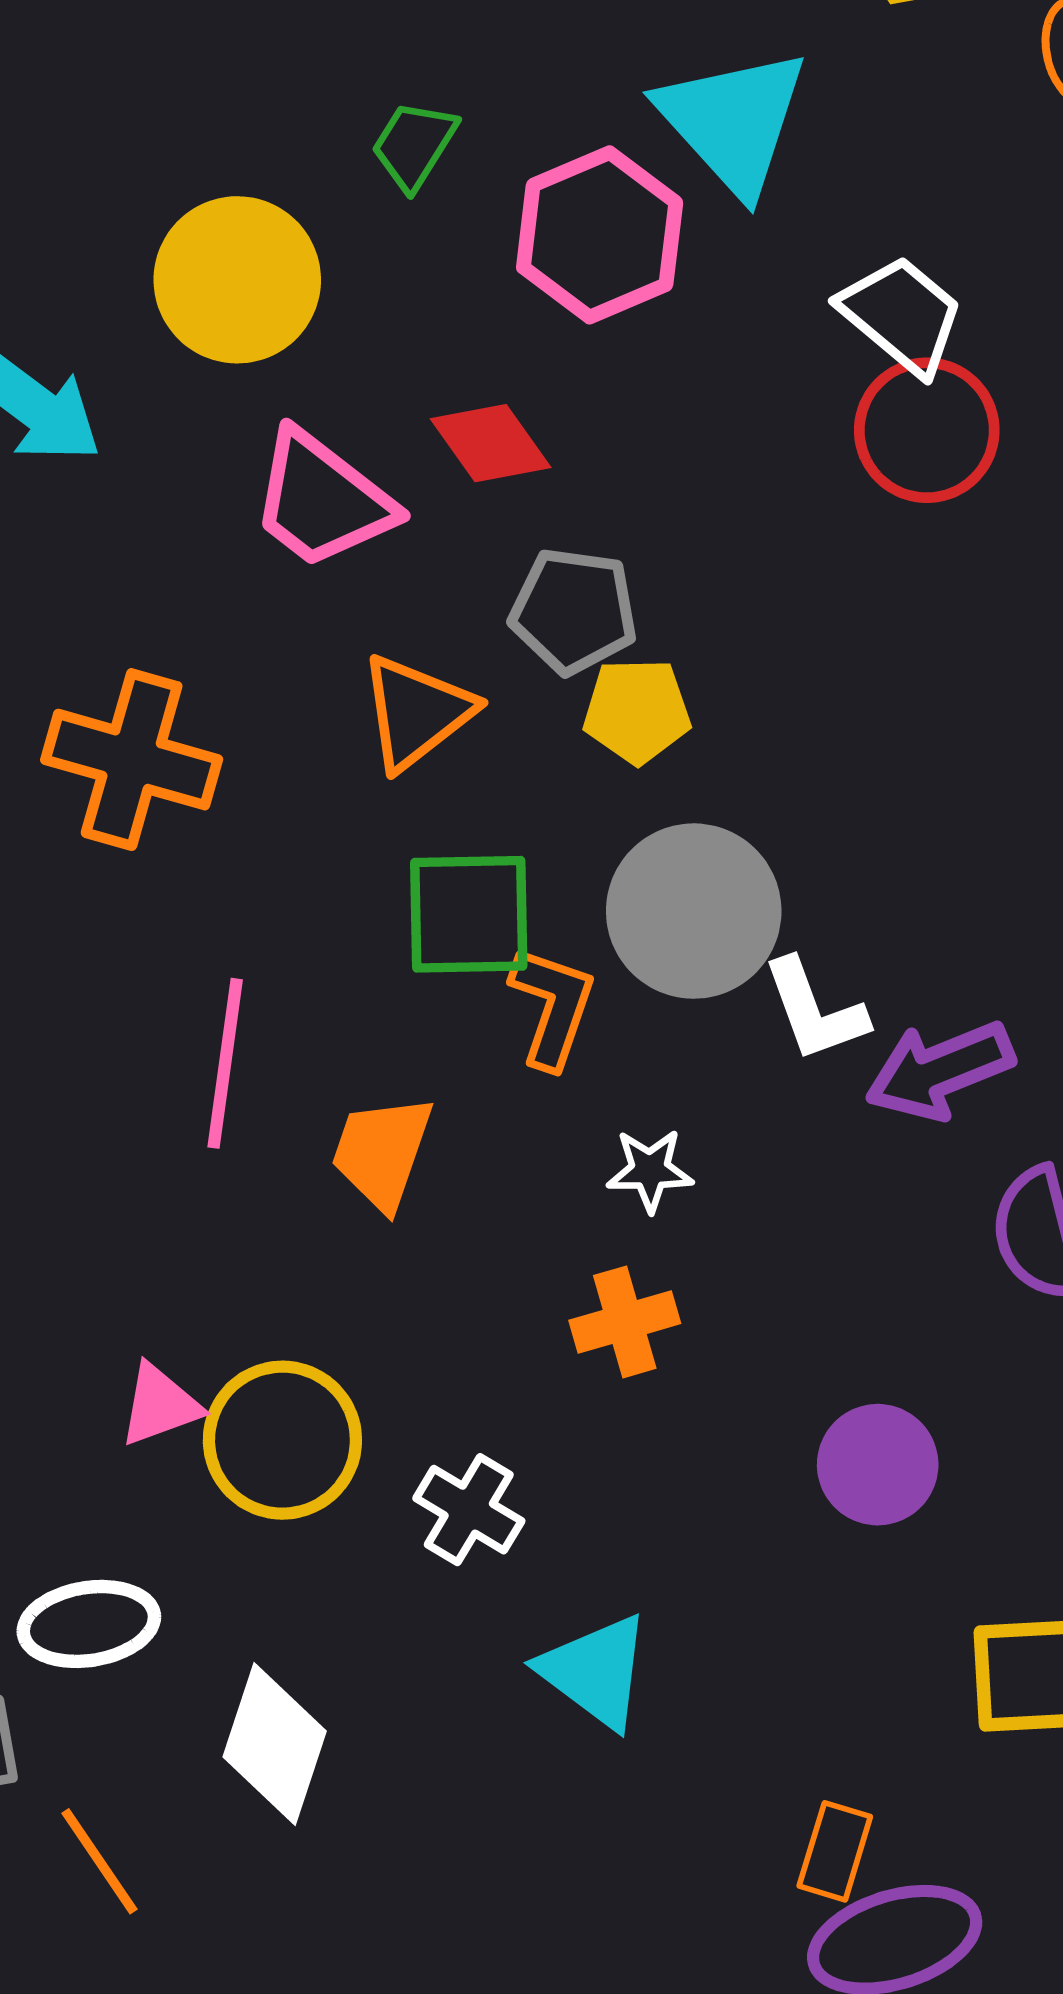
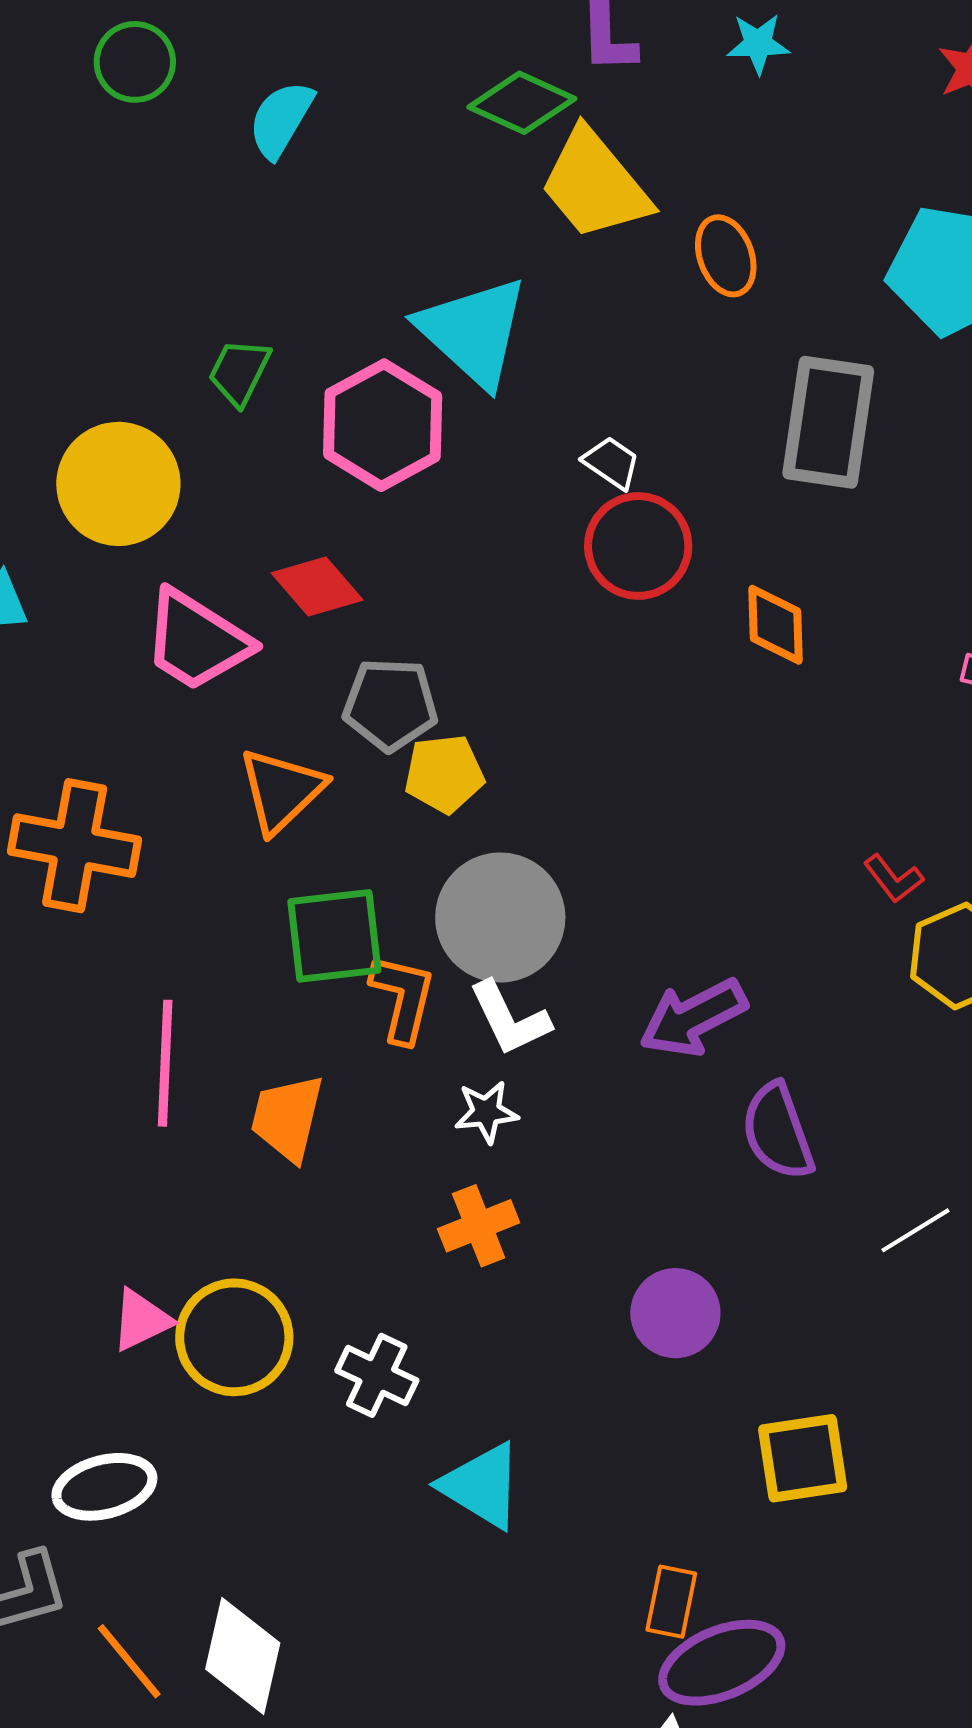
white trapezoid: (902, 315) -> (611, 463), size x0.6
white L-shape: (815, 1010) -> (510, 1019), moved
white diamond: (275, 1744) -> (243, 1656), moved

